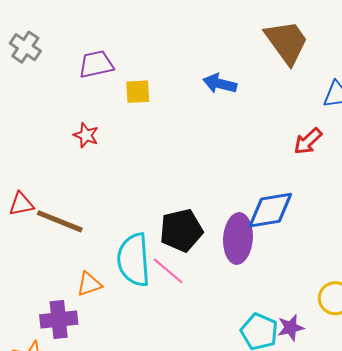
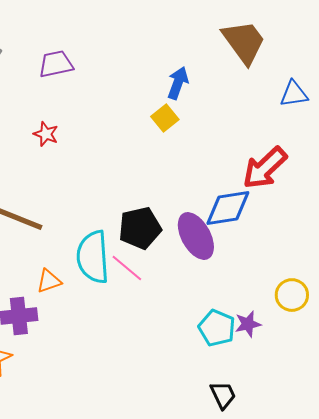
blue arrow: (220, 84) -> (178, 83), turned 96
yellow square: (138, 92) -> (165, 118), moved, turned -36
red arrow: (308, 141) -> (265, 168), moved, size x1.6
purple ellipse: (238, 238) -> (196, 236), turned -33

